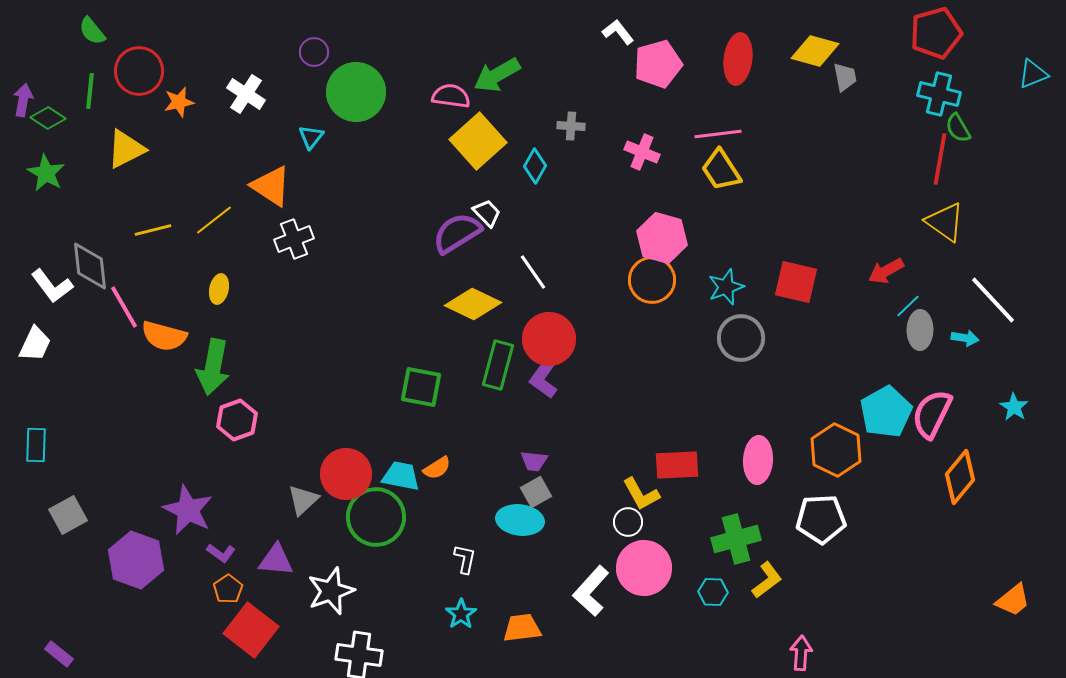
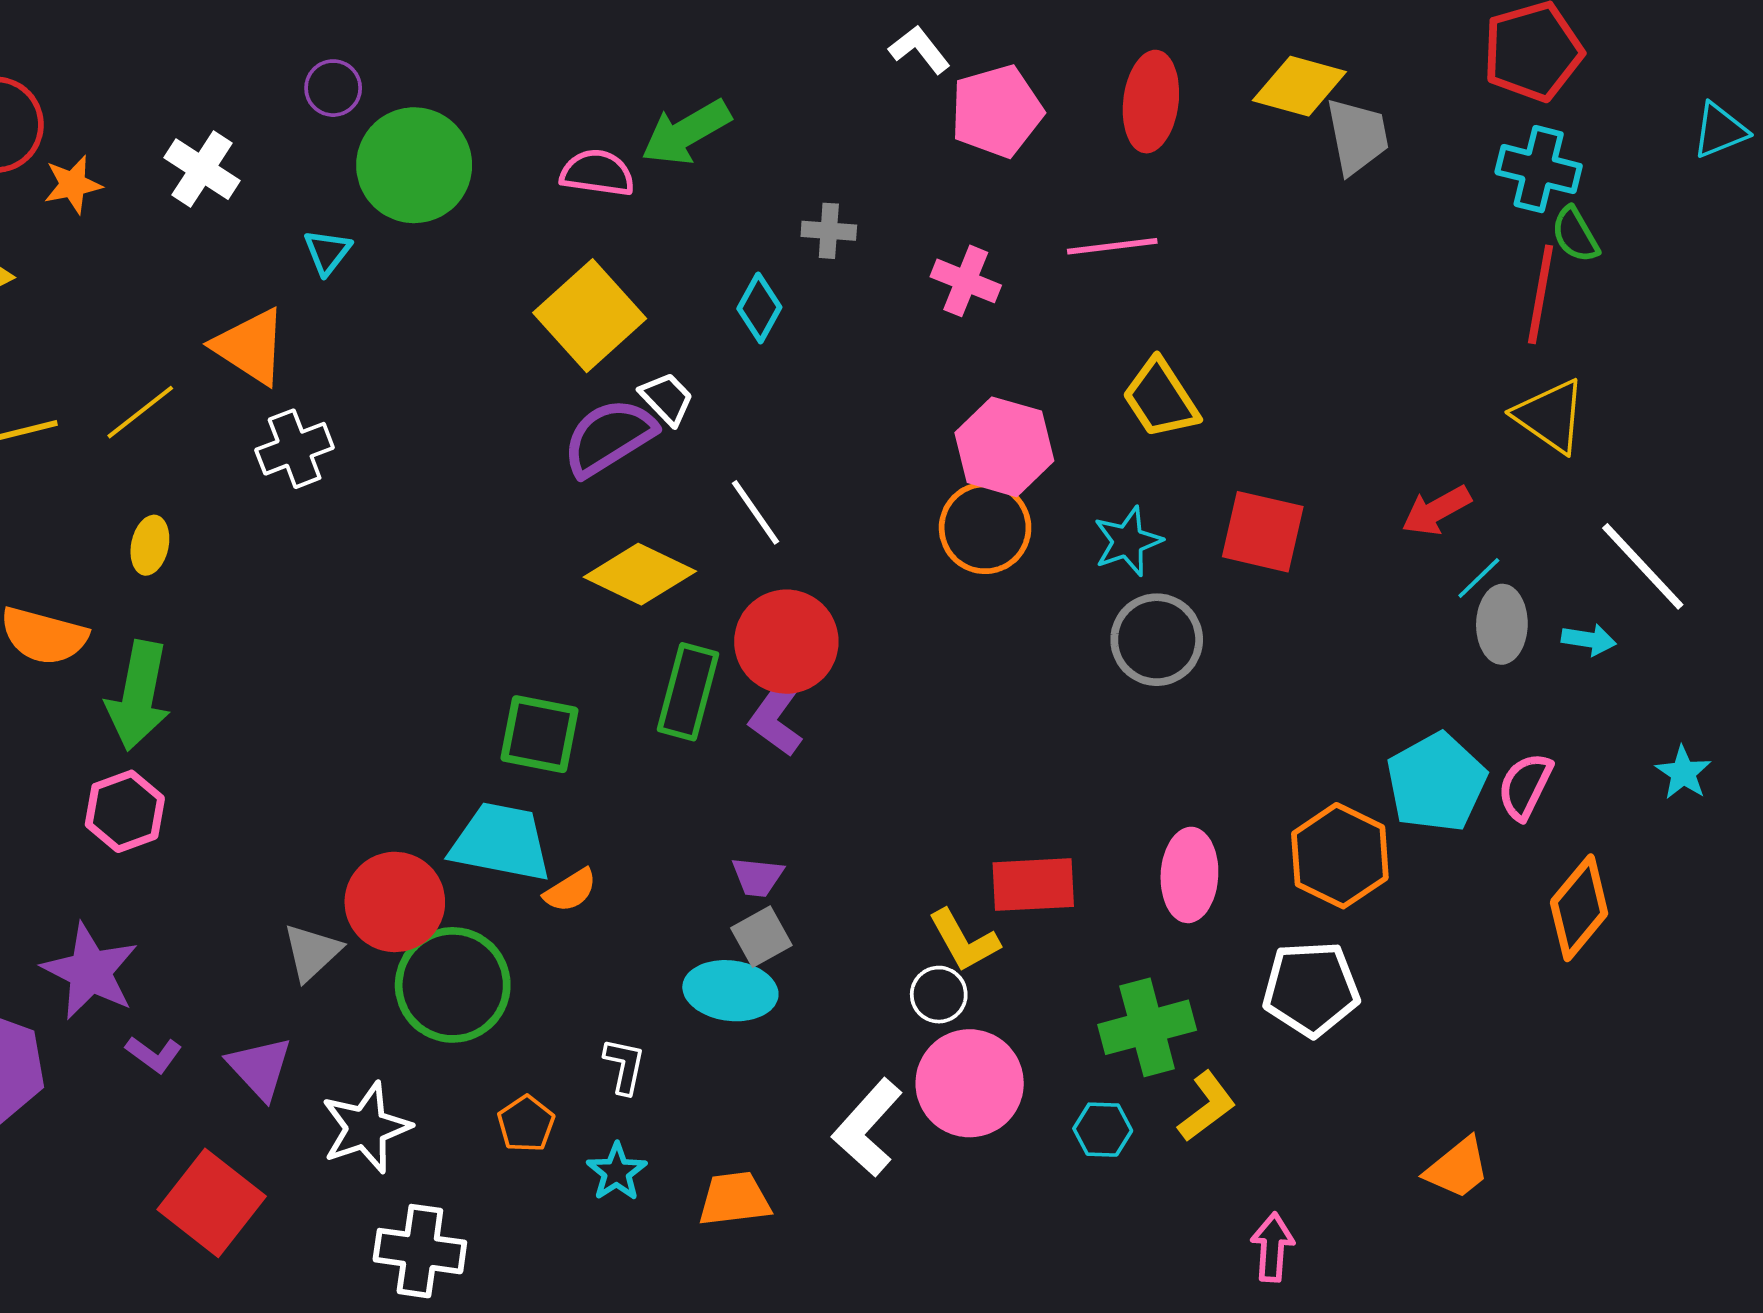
gray trapezoid: (845, 77) -> (1357, 136), size x1.4
yellow square: (478, 141) -> (590, 316), moved
yellow trapezoid: (721, 170) -> (1161, 399), moved
pink semicircle: (932, 414) -> (1525, 786), size x0.7
pink hexagon: (237, 420) -> (125, 811), moved
cyan trapezoid: (401, 476) -> (501, 842), moved, size x1.4
purple triangle: (276, 560) -> (260, 1068), turned 42
orange pentagon: (228, 589) -> (526, 1124), moved
orange trapezoid: (1013, 600) -> (1458, 1168), moved

